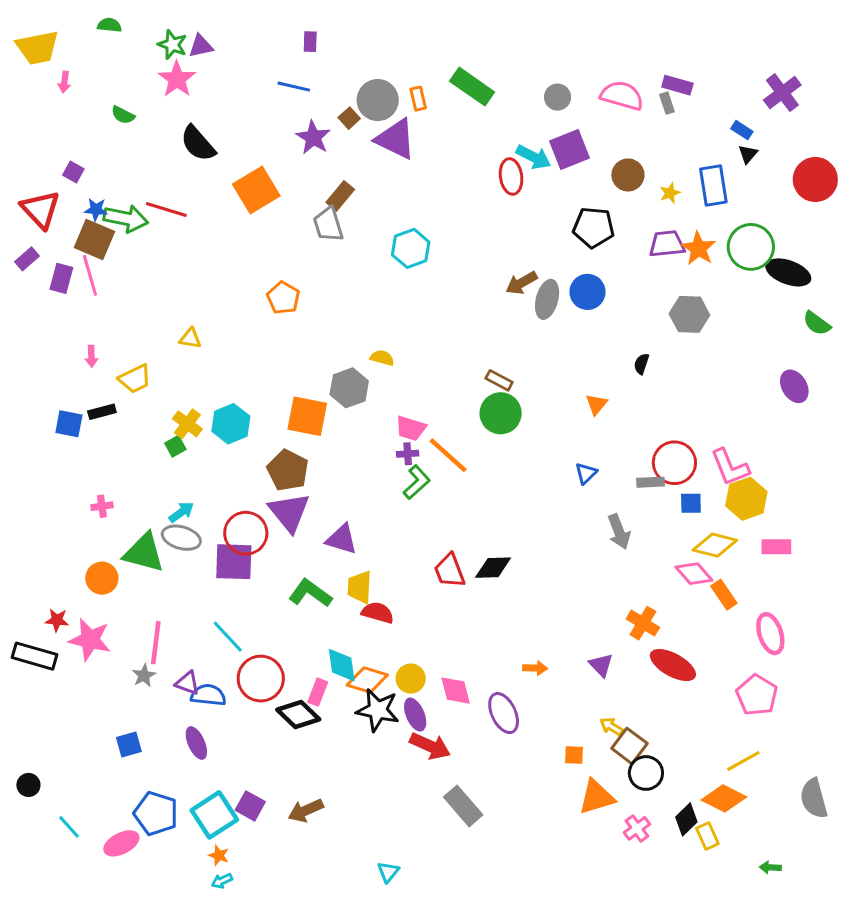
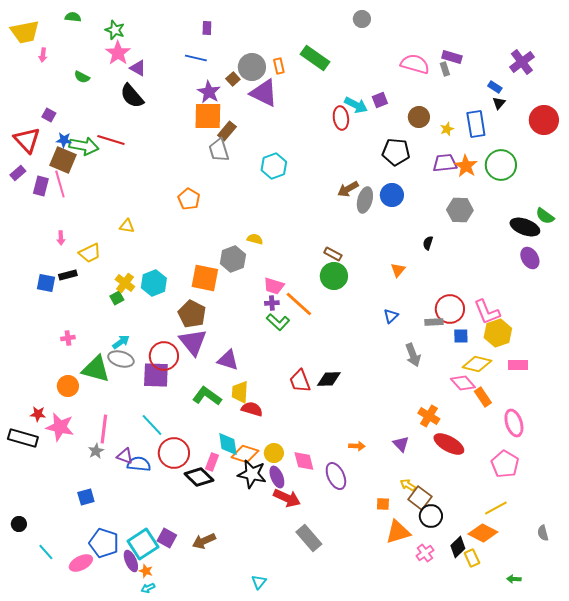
purple triangle: (201, 46) -> (138, 68), moved, turned 42
gray circle: (558, 97) -> (362, 19), moved
purple square: (570, 150) -> (380, 100), size x0.6
orange square: (256, 190) -> (208, 116), moved, turned 32
black ellipse: (788, 272) -> (525, 227), moved
green L-shape: (417, 482) -> (278, 322), turned 85
purple ellipse: (196, 743) -> (131, 561), moved
gray semicircle: (814, 798) -> (543, 533), size x0.6

